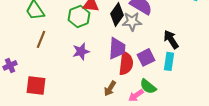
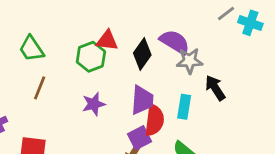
gray star: (132, 21) -> (190, 61), moved
purple square: (146, 57) -> (140, 138), moved
cyan rectangle: (169, 61) -> (184, 107), moved

